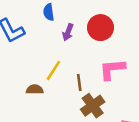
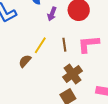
brown line: (79, 82) -> (64, 45), moved
brown semicircle: (35, 90) -> (25, 61), turned -48

